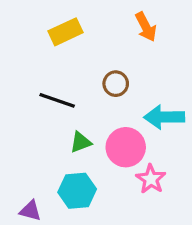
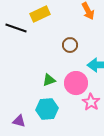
black line: (57, 100) -> (16, 28), moved

